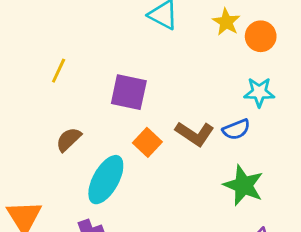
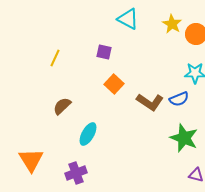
purple square: (129, 92) -> (104, 52), moved, size x0.6
orange square: (147, 142) -> (114, 84), moved
cyan ellipse: (106, 180) -> (88, 134), size x0.7

